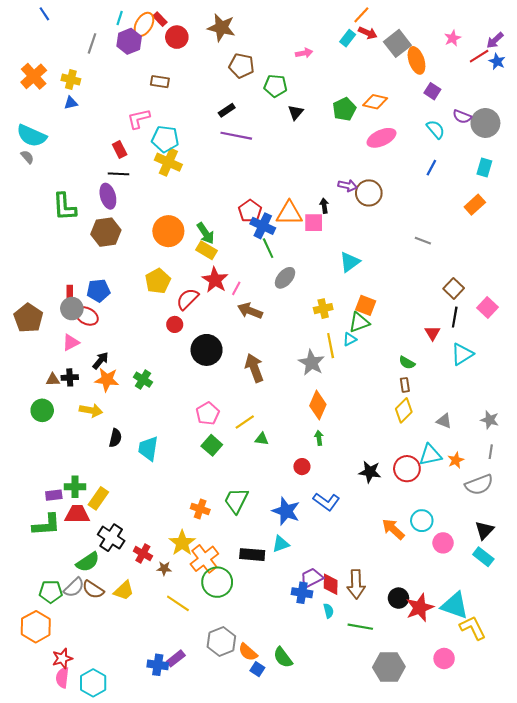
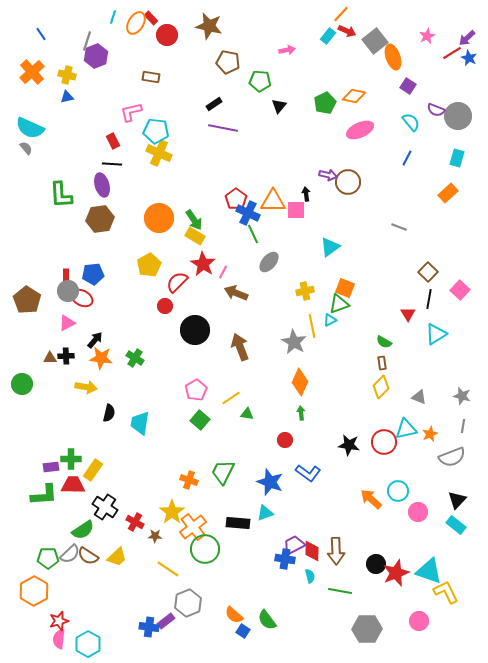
blue line: (44, 14) -> (41, 34), moved
purple hexagon: (129, 41) -> (96, 56), moved
green circle: (42, 410) -> (22, 384), moved
gray hexagon: (221, 642) -> (188, 603), moved

